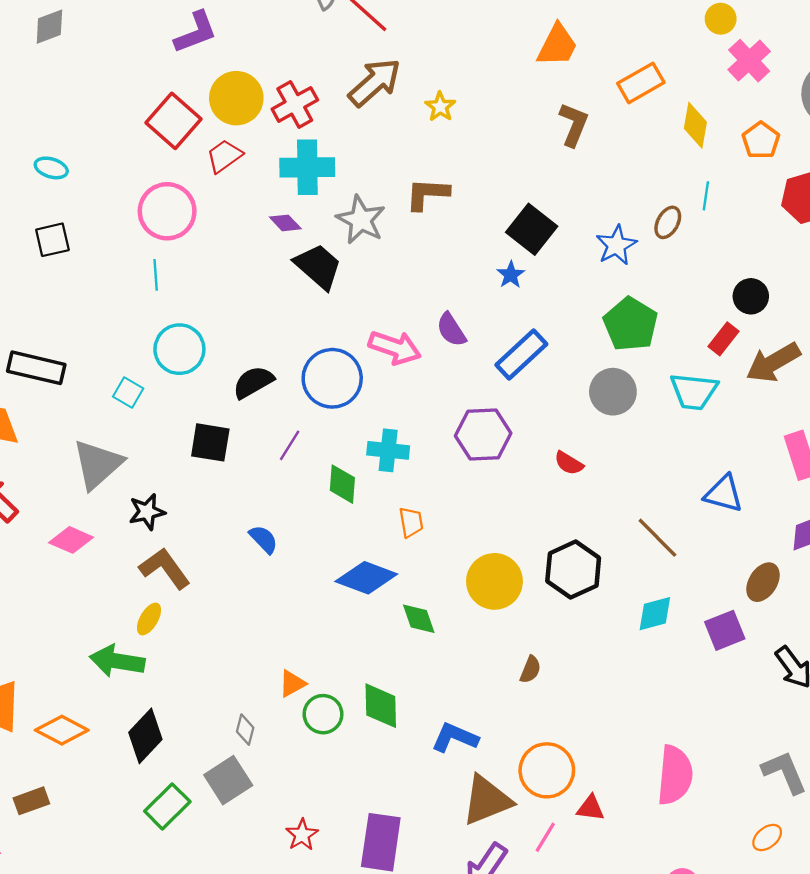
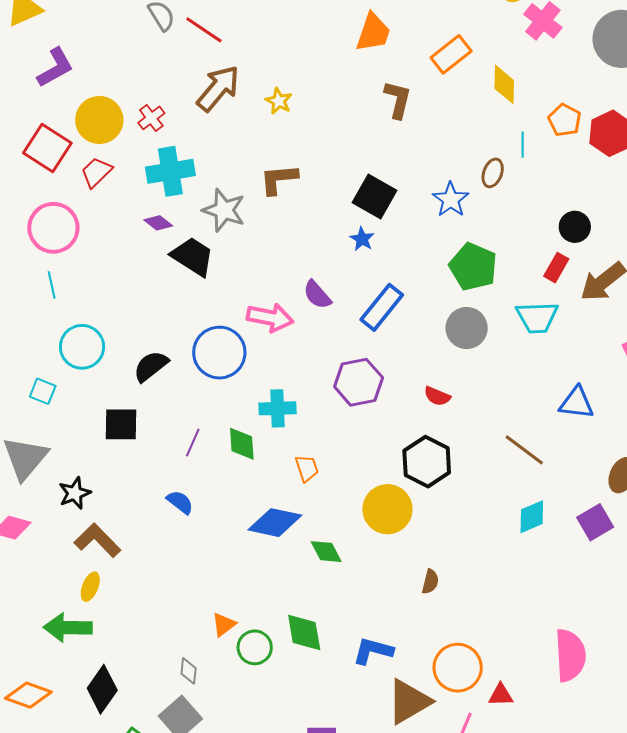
red cross: (295, 104) -> (151, 118), size x0.7
orange pentagon: (761, 140) -> (565, 120), moved
purple line: (290, 445) -> (193, 443), moved
black hexagon: (573, 569) -> (427, 462), moved

